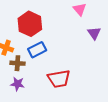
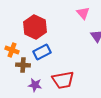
purple star: (17, 84) -> (35, 85), moved

